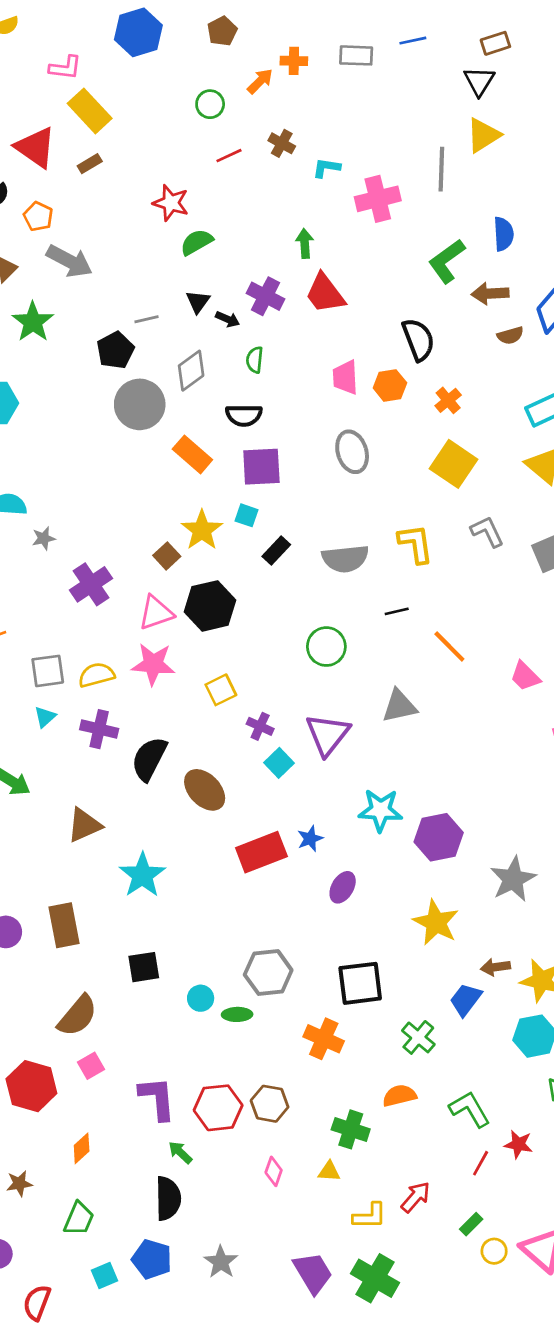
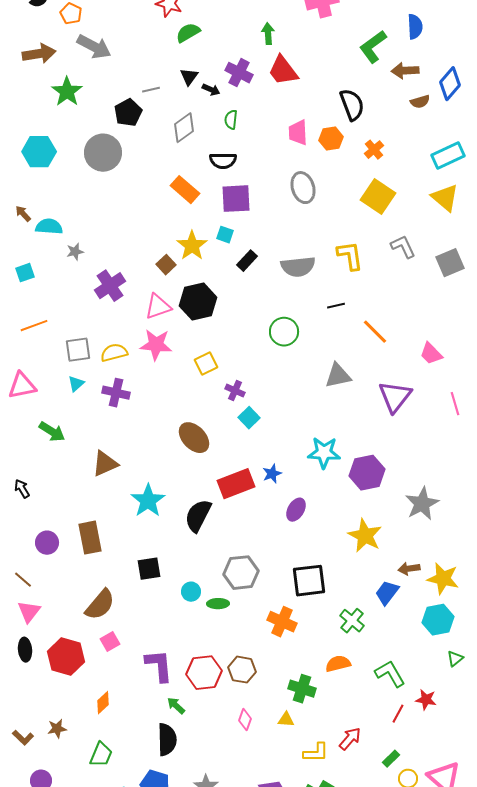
gray circle: (140, 404) -> (103, 153), moved
purple triangle: (328, 734) -> (395, 397), moved
black semicircle: (149, 759) -> (198, 516), moved

